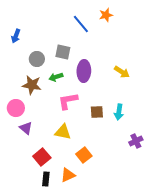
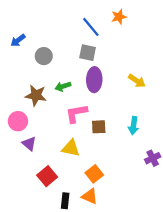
blue arrow: (16, 36) -> (18, 40), turned 32
gray square: (63, 52) -> (88, 53), moved
gray circle: (37, 59) -> (44, 56), moved
brown square: (97, 112) -> (99, 127), moved
orange triangle: (68, 175) -> (90, 196), moved, turned 49
black rectangle: (46, 179) -> (65, 201), moved

